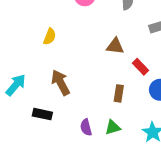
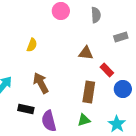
brown rectangle: (119, 93) -> (89, 92), size x1.5
purple semicircle: (86, 127) -> (49, 121), moved, size x1.5

